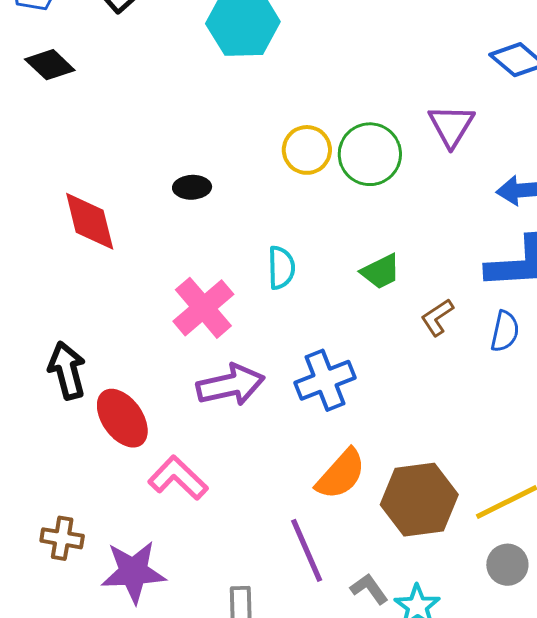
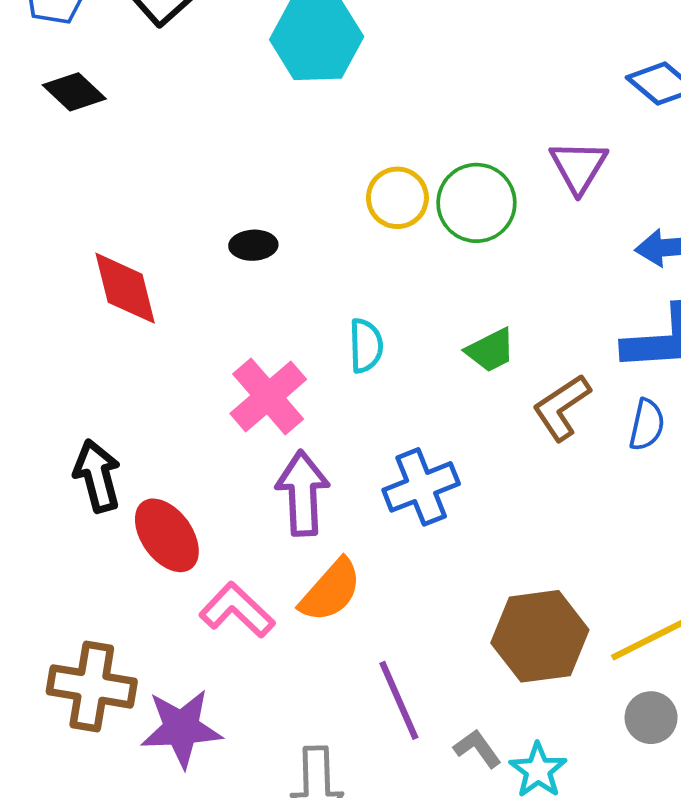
brown L-shape: (437, 317) -> (562, 407), size x1.4
purple arrow: (231, 385) -> (303, 493), turned -80
orange semicircle: (341, 474) -> (331, 590), moved
brown cross: (62, 538) -> (92, 686), size x1.6

